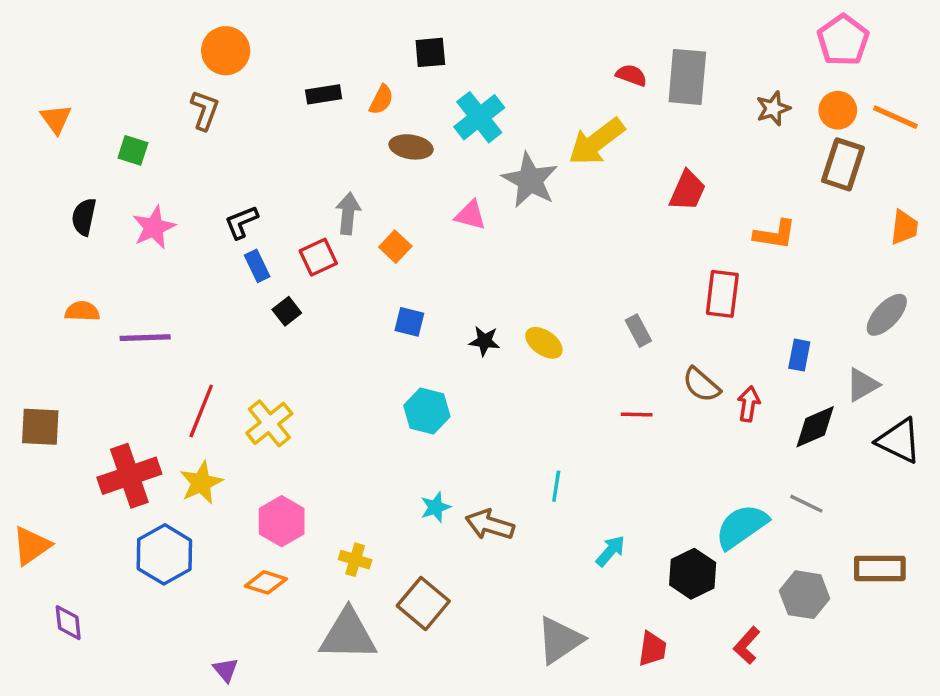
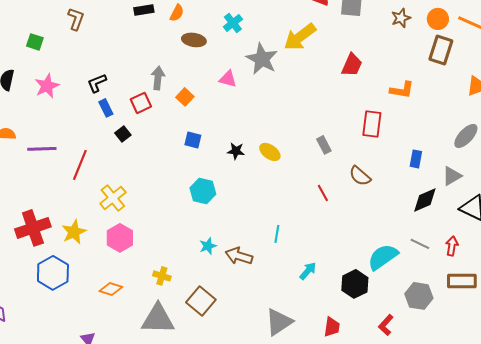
cyan cross: (479, 117) -> (233, 23), size x0.7
red arrow: (749, 404) -> (452, 246), moved
red line: (201, 411) -> (80, 165), moved
red line: (637, 415) -> (323, 193), turned 60
pink hexagon: (282, 521) -> (120, 238), moved

